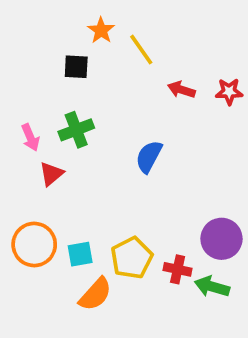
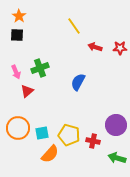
orange star: (101, 30) -> (19, 16), moved
black square: (76, 67) -> (17, 35), moved
yellow pentagon: (132, 258) -> (69, 135), turned -30
green arrow: (212, 287) -> (117, 158), moved

